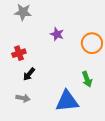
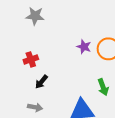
purple star: (57, 34) -> (84, 47), moved

